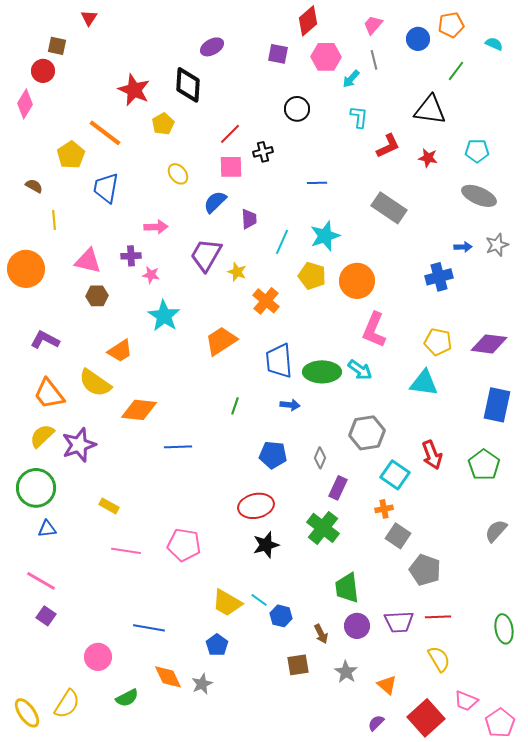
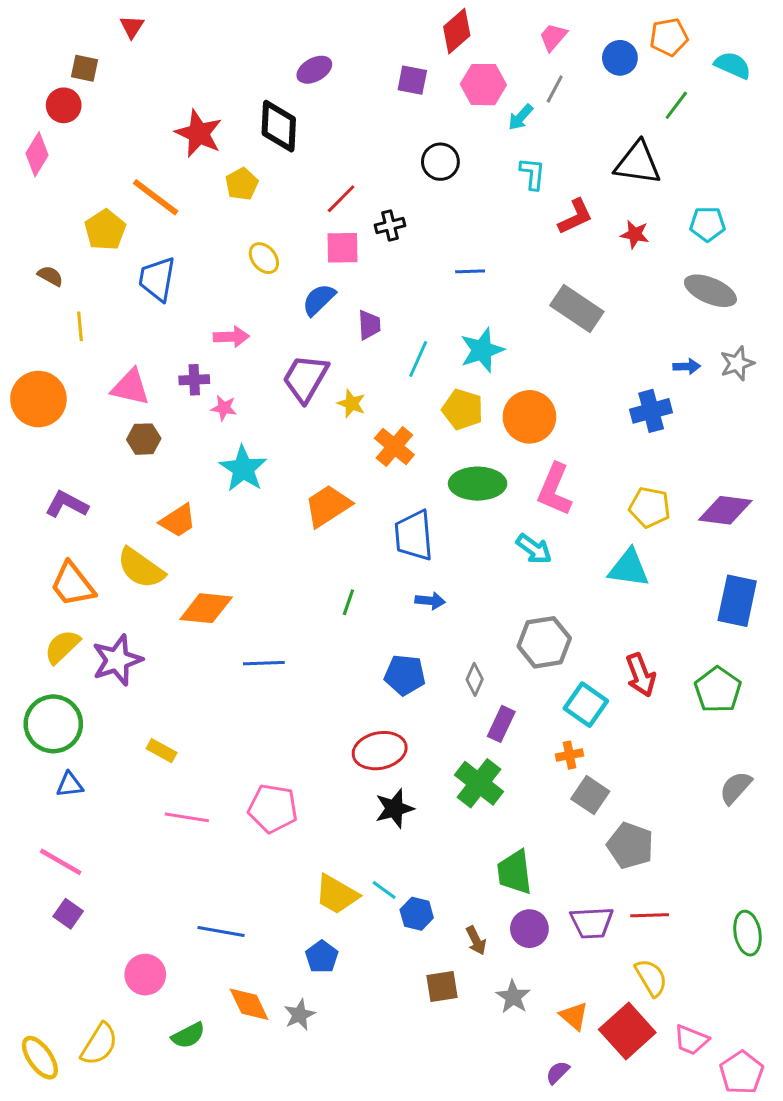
cyan semicircle: (494, 44) -> (733, 65), size x1.4
gray line: (374, 60) -> (555, 89), turned 42
green ellipse: (322, 372) -> (478, 484), moved
red square: (426, 718) -> (627, 1031), moved

